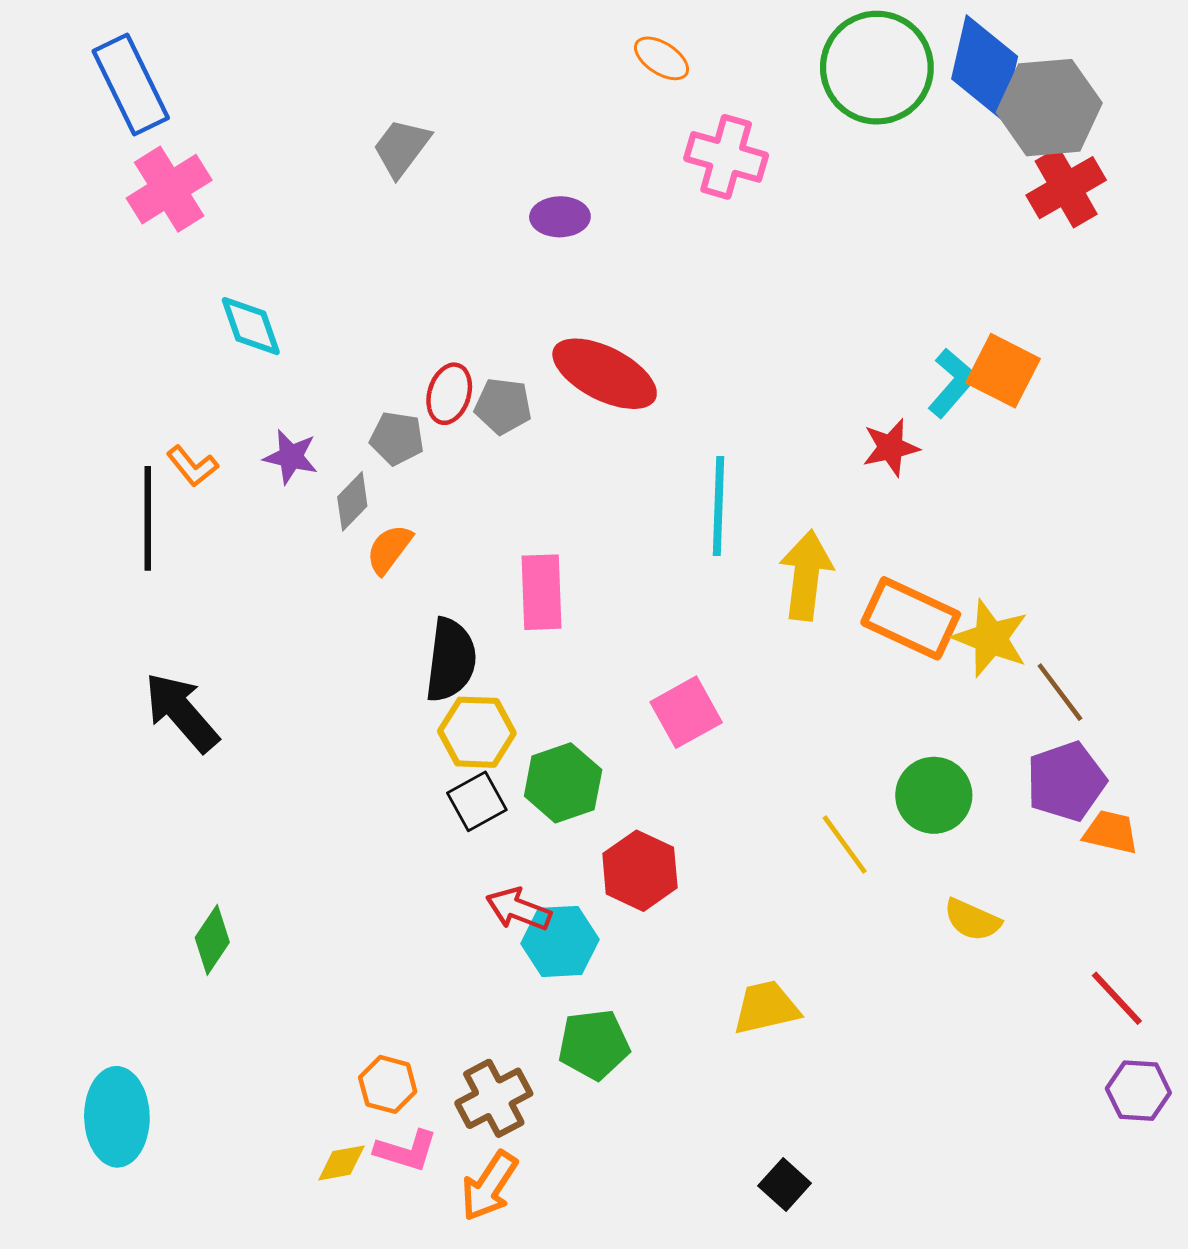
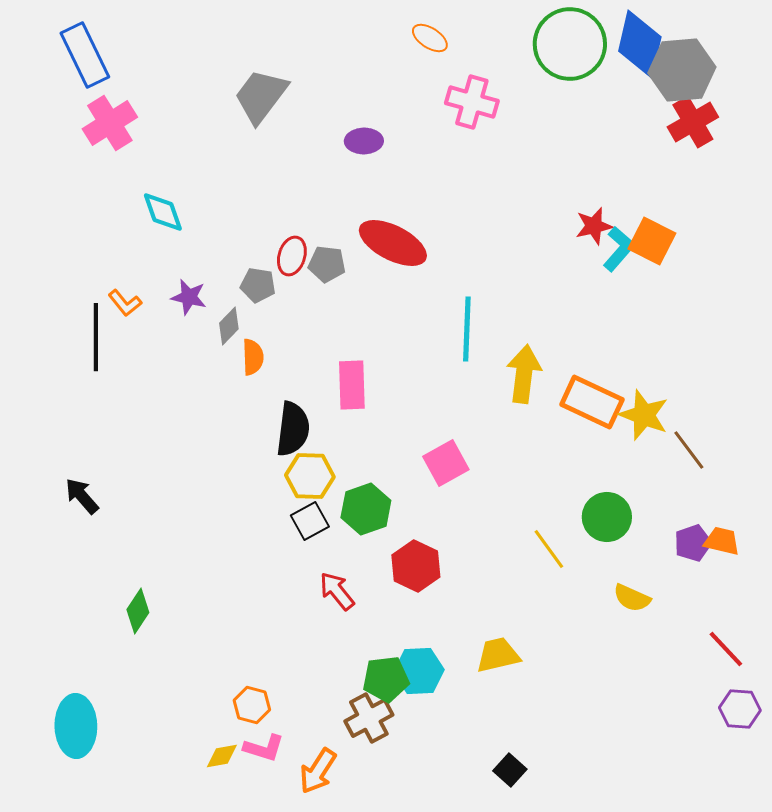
gray trapezoid: (402, 148) -> (261, 96), size x1.4
red star: (891, 448) -> (594, 226), moved
orange semicircle: (389, 549) -> (253, 357), turned 141
black arrow: (182, 712) -> (82, 496), moved, size x0.7
purple pentagon: (1066, 781) -> (693, 543), moved, size x0.7
red arrow: (518, 909) -> (337, 591), turned 30
cyan hexagon: (560, 941) -> (419, 671), moved
brown cross: (494, 1098) -> (369, 718), moved

